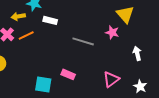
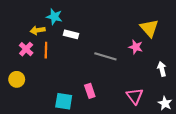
orange line: (26, 35) -> (46, 50), turned -63
pink rectangle: (68, 74) -> (90, 91), turned 48
pink triangle: (111, 79) -> (135, 96), turned -30

